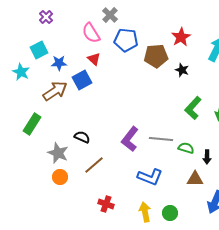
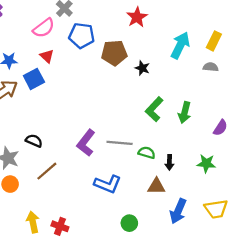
pink semicircle: (91, 33) -> (44, 28), turned -95
red star: (181, 37) -> (137, 17), moved
red cross: (106, 204) -> (60, 226), moved
yellow arrow: (145, 212) -> (33, 222), moved

